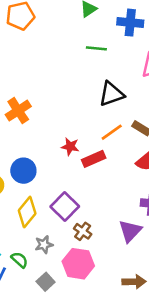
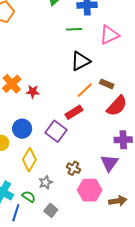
green line: (96, 48) -> (74, 29), moved
red star: (70, 146) -> (33, 92), moved
purple square: (65, 206) -> (56, 131), moved
pink hexagon: (78, 264) -> (90, 190), moved

